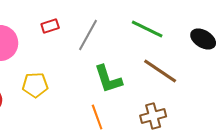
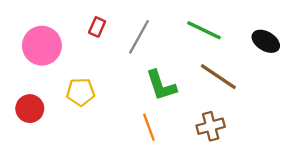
red rectangle: (50, 26) -> (97, 27), turned -48

